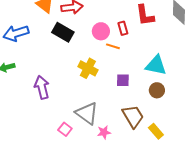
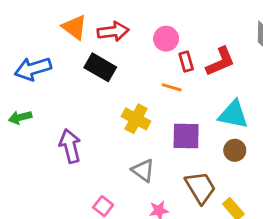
red L-shape: (145, 15) -> (220, 62), moved, turned -105
pink circle: (101, 31) -> (166, 39), moved
purple square: (123, 80) -> (186, 136), size x1.5
gray triangle: (87, 113) -> (143, 170), moved, size x0.7

